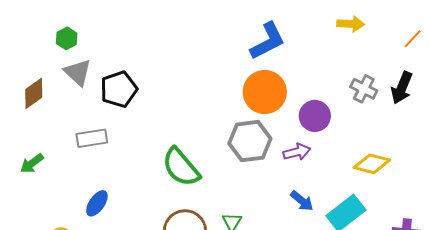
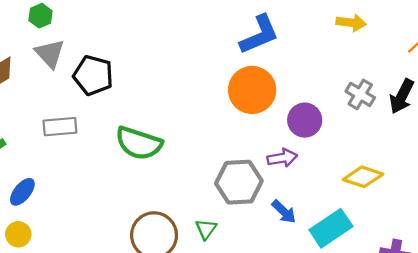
black pentagon: (119, 89) -> (93, 75), turned 30
gray hexagon: (250, 141) -> (239, 182), moved
green semicircle: (181, 167) -> (139, 143), moved, turned -36
blue ellipse: (97, 203) -> (22, 192), moved

